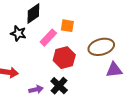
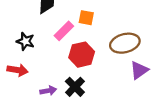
black star: (18, 33) -> (25, 41), moved
purple triangle: (114, 70) -> (139, 70), turned -30

